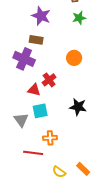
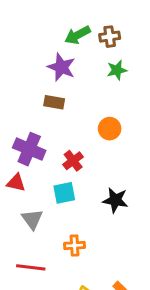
purple cross: (24, 59) -> (29, 149), moved
red triangle: (34, 90) -> (16, 183), moved
cyan square: (40, 111) -> (64, 193), moved
red line: (33, 153) -> (31, 267), moved

